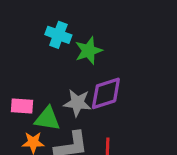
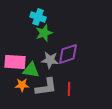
green star: (89, 51) -> (44, 33), moved
pink rectangle: (22, 106) -> (15, 62), size x1.5

